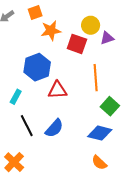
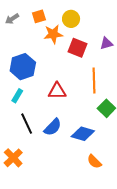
yellow circle: (91, 25) -> (71, 19), moved
blue hexagon: (37, 67) -> (23, 67), moved
blue diamond: (100, 133) -> (83, 134), moved

